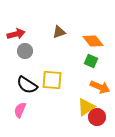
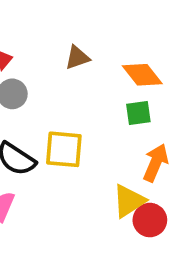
green square: (91, 61) -> (138, 113), turned -32
orange arrow: (100, 87) -> (156, 163), turned -90

